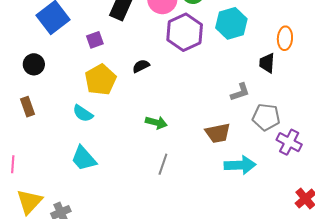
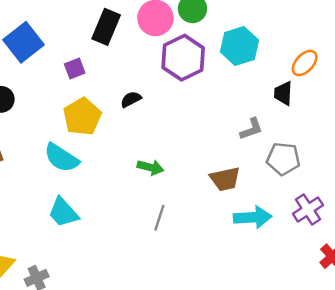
orange ellipse: (285, 38) -> (305, 63), turned 40
cyan semicircle: (83, 113) -> (61, 158), size x1.4
purple cross: (289, 142) -> (308, 209), moved, turned 30

